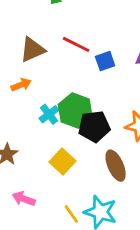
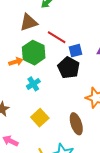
brown triangle: (32, 50) -> (29, 22), moved
green hexagon: (75, 111) -> (34, 53), moved
black pentagon: (94, 126) -> (69, 68), moved, turned 30

